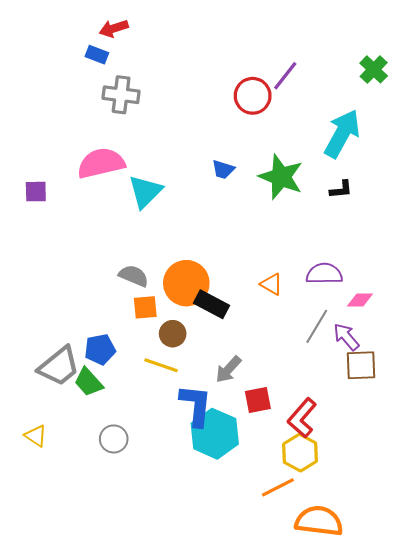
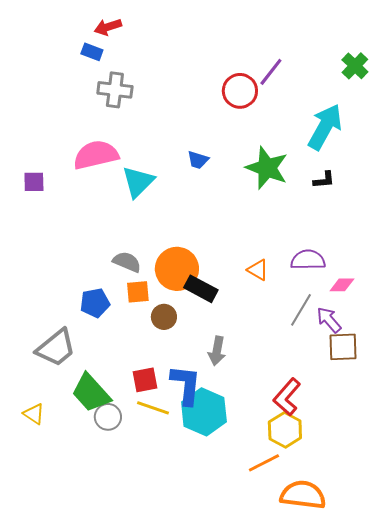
blue trapezoid: (223, 169) -> (198, 160), moved
blue pentagon: (100, 349) -> (95, 303), moved
yellow line: (161, 365) -> (153, 408), moved
gray arrow: (228, 369) -> (217, 351), turned -32
green trapezoid: (88, 382) -> (91, 393), moved, size x1.4
red square: (258, 400) -> (145, 380), moved

